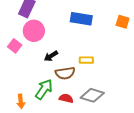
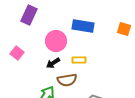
pink circle: (34, 31) -> (56, 41), moved
yellow rectangle: (86, 60) -> (79, 60), moved

